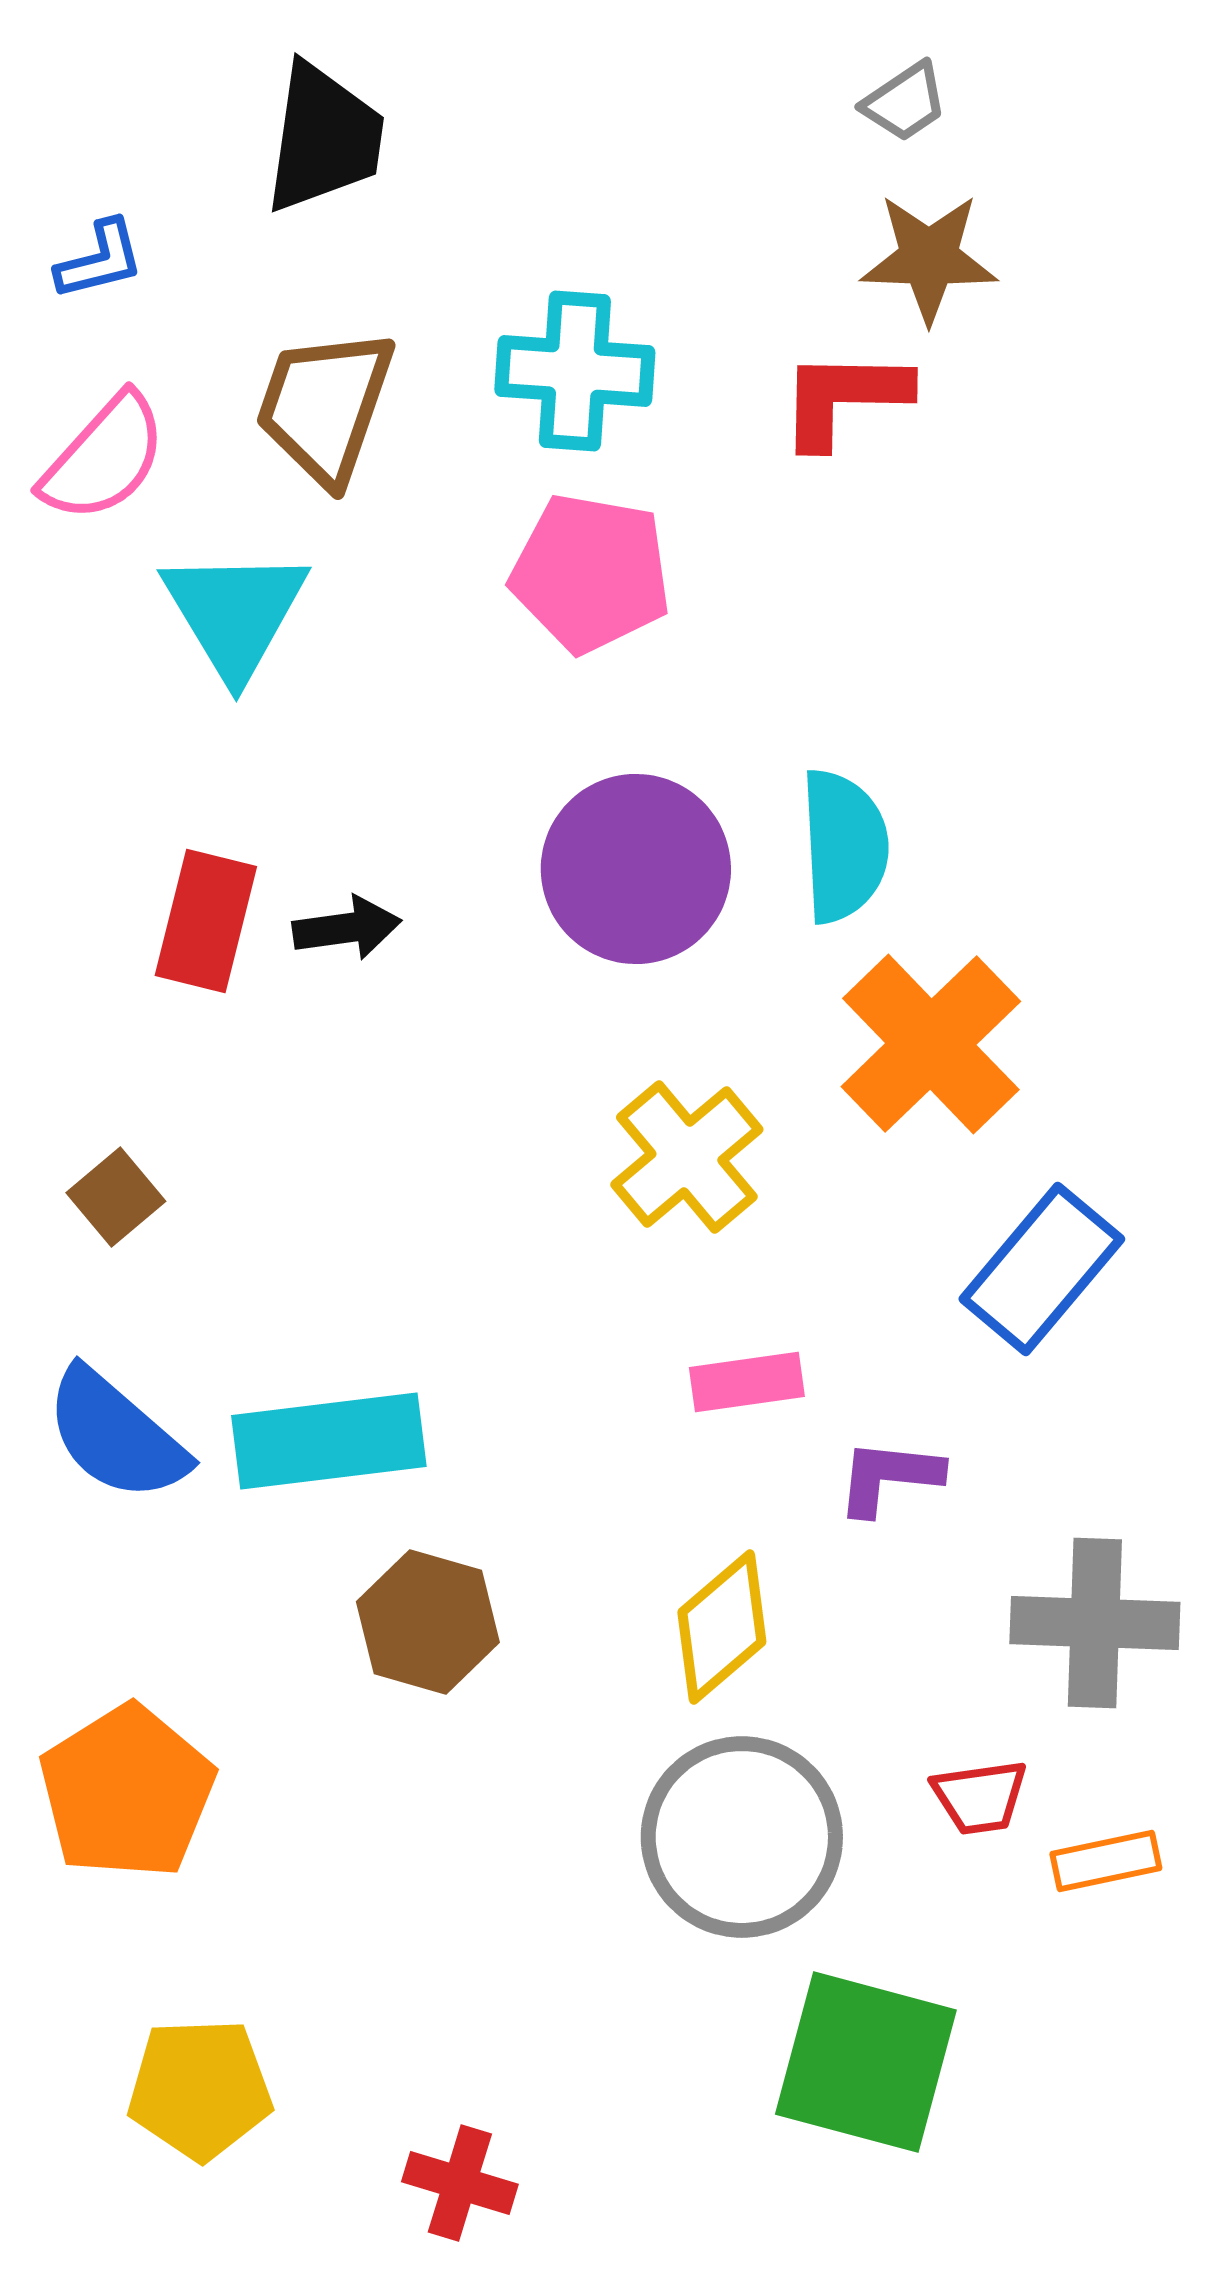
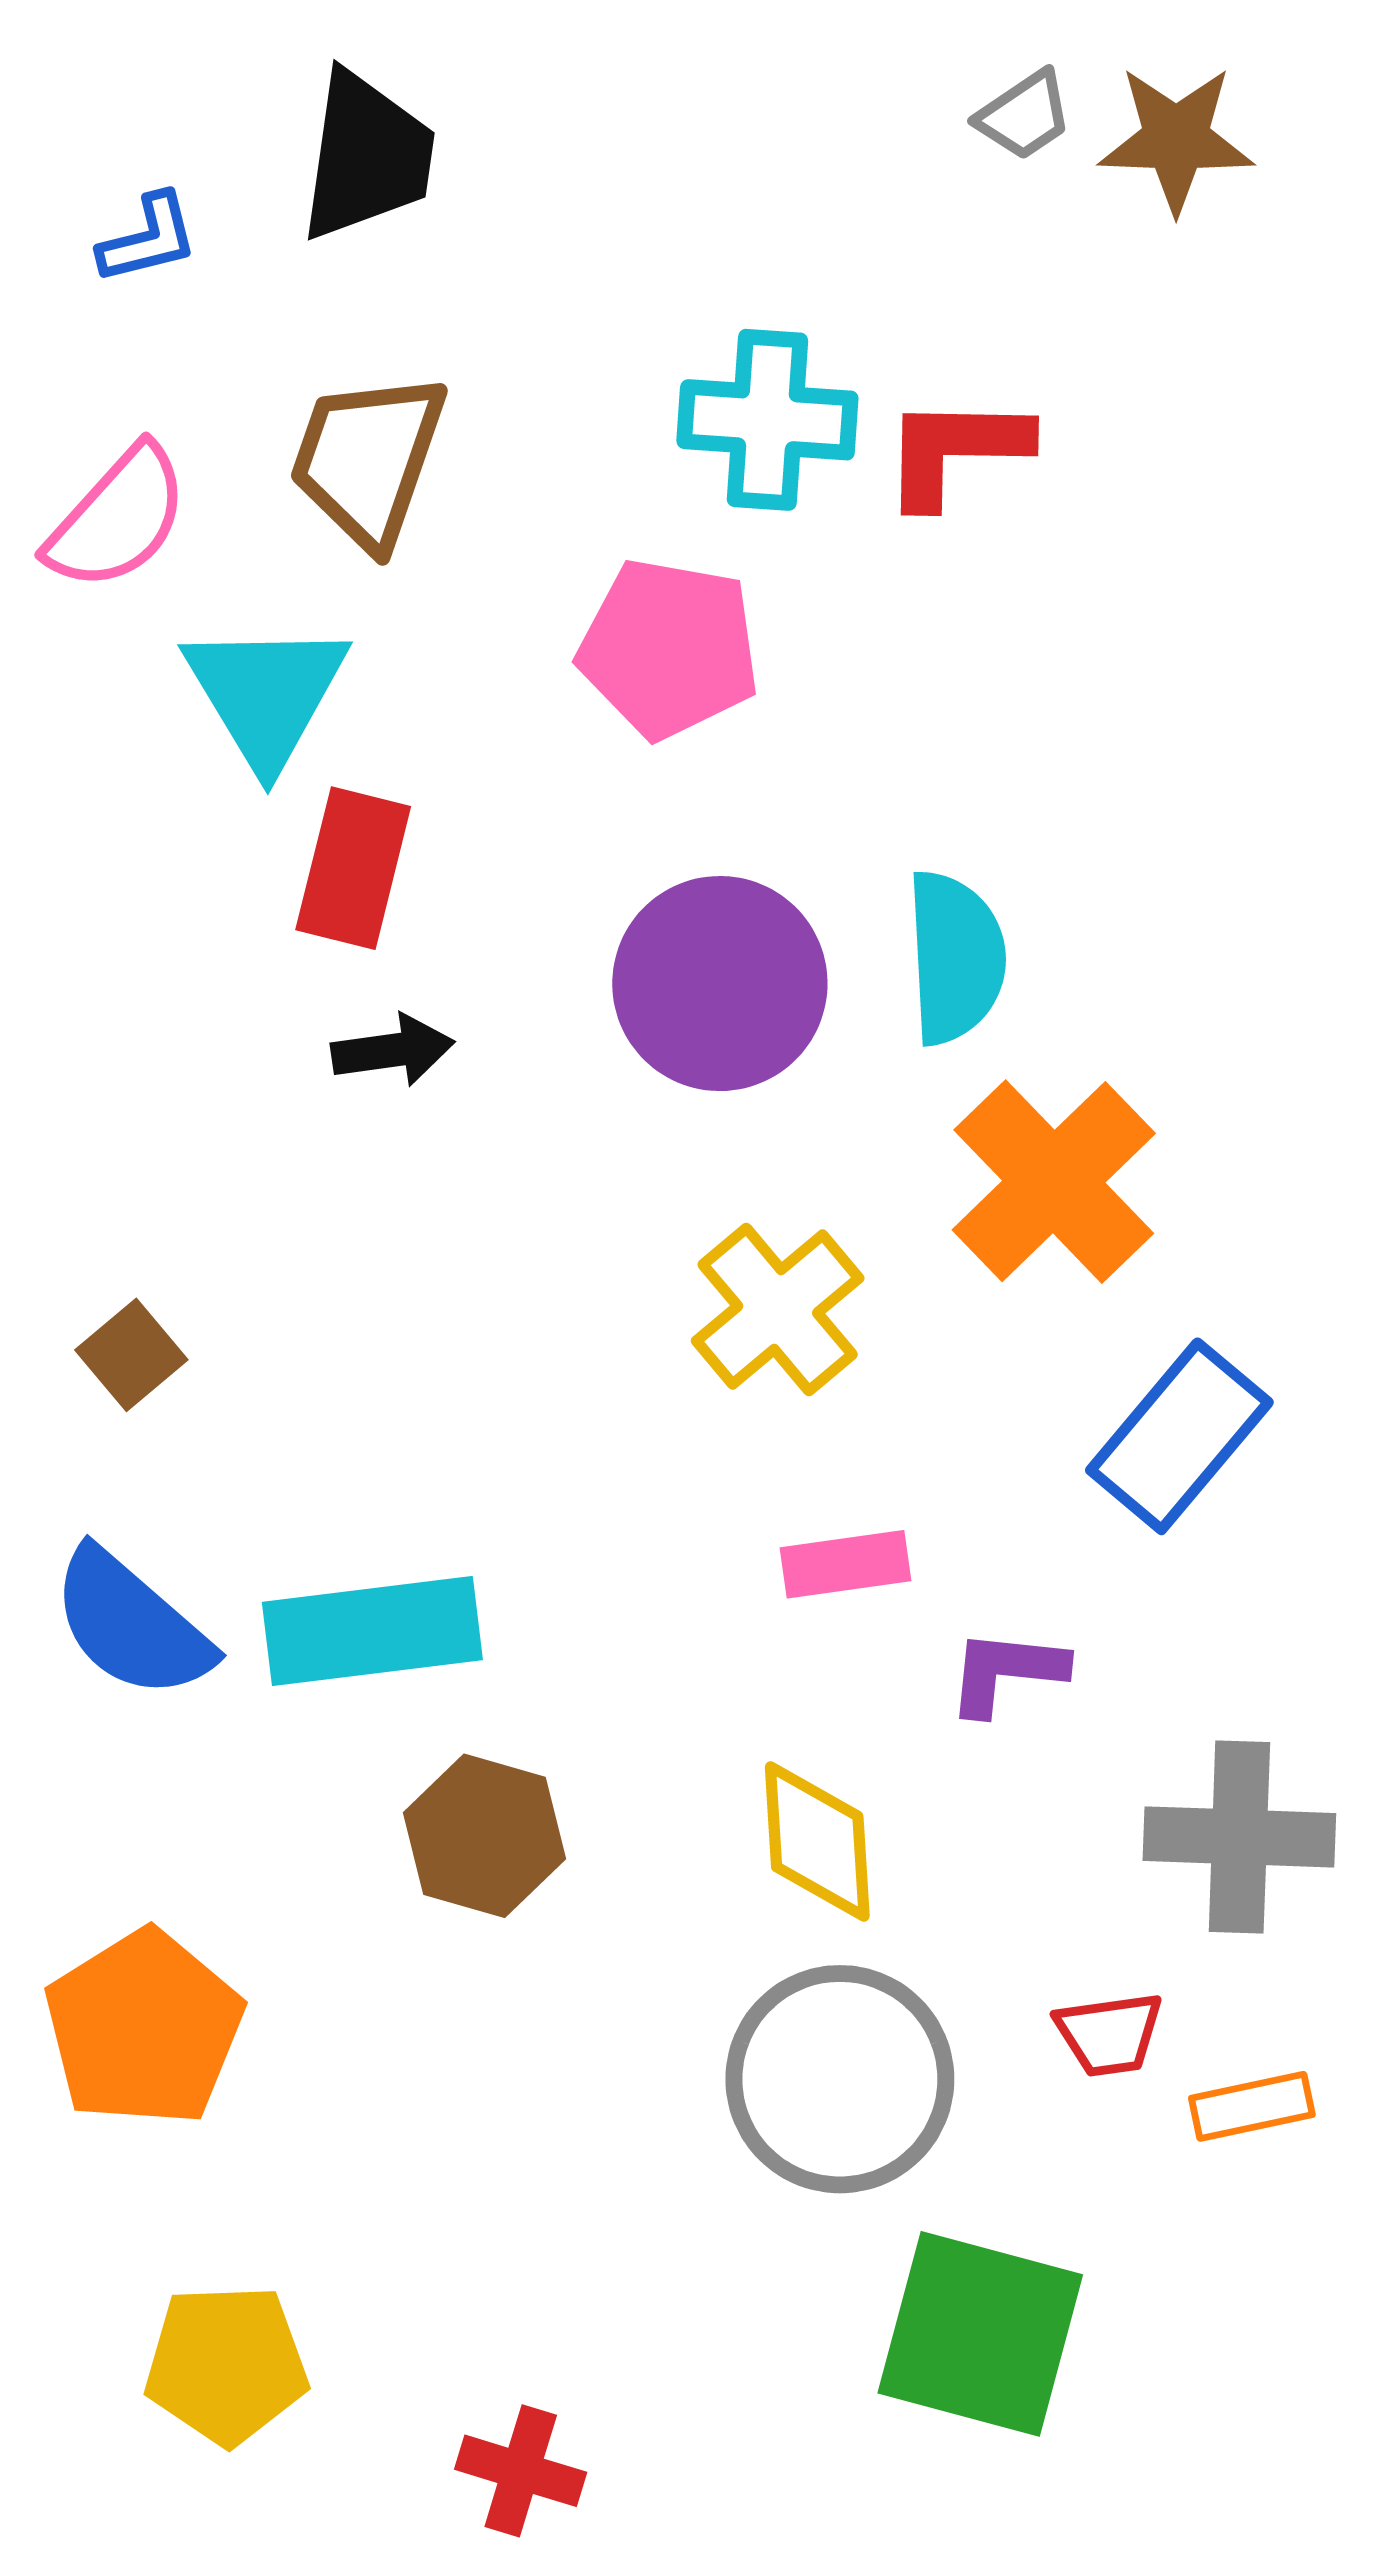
brown star: (929, 258) -> (1176, 139), moved
blue L-shape: (100, 260) -> (148, 239), moved
cyan cross: (575, 371) -> (767, 420), moved
red rectangle: (206, 921) -> (353, 868), moved
yellow diamond: (722, 1627) -> (817, 1841), turned -53

